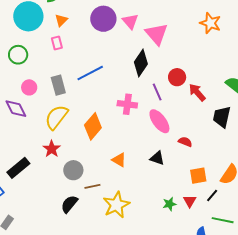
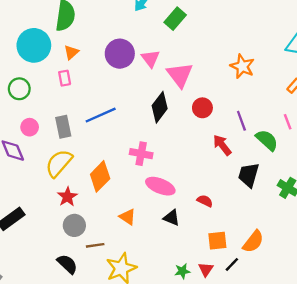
red circle: (177, 77) -> (202, 108), moved
purple line: (157, 92) -> (241, 121), moved
pink ellipse: (159, 121) -> (160, 186), moved, turned -35
red star: (52, 149) -> (67, 197), moved
black semicircle: (69, 204) -> (67, 264), turned 90

